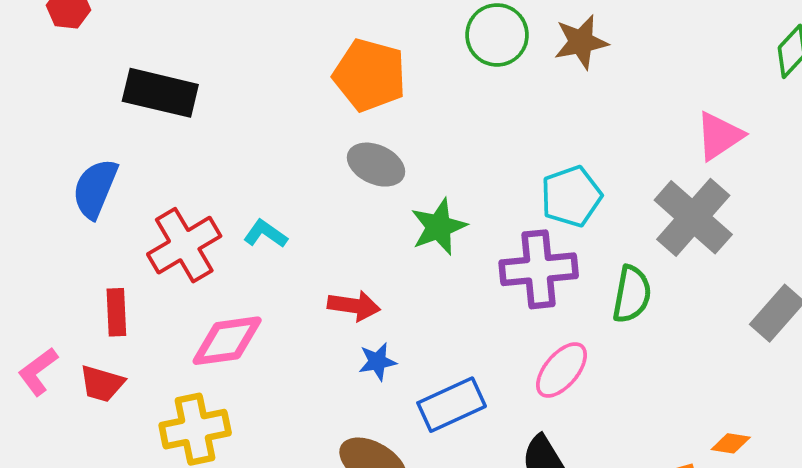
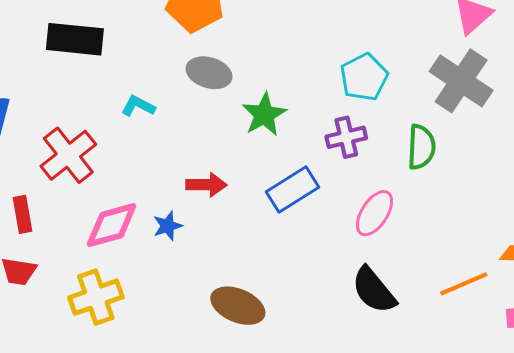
black rectangle: (160, 93) -> (75, 39), moved
cyan L-shape: (265, 234) -> (138, 106), moved
purple cross: (539, 269) -> (346, 137), size x0.7
blue star: (377, 362) -> (168, 226), moved
blue rectangle: (452, 405) -> (292, 189), moved

